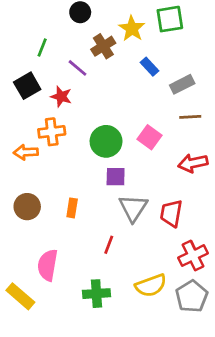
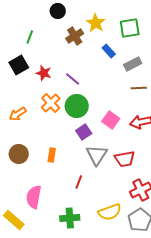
green square: (170, 19) -> (130, 28), moved
purple line: (77, 68) -> (73, 79), moved
orange cross: (52, 132) -> (51, 103), moved, turned -36
pink square: (149, 137) -> (111, 120), moved
orange arrow: (26, 152) -> (18, 114), turned -30
purple square: (116, 177) -> (84, 132), turned -35
red trapezoid: (171, 213) -> (125, 159), turned -110

